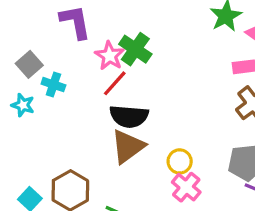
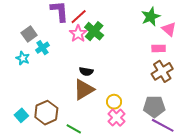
red line: (115, 83) -> (79, 17), moved
cyan cross: (53, 85) -> (42, 48), turned 32
black semicircle: (129, 116) -> (86, 71), size x0.6

